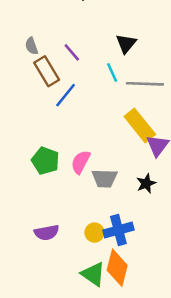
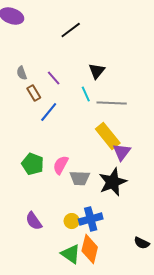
brown rectangle: (47, 71) -> (34, 93), size x0.7
black star: (146, 183) -> (113, 182), size x1.8
purple semicircle: (47, 233) -> (34, 221), turned 66

